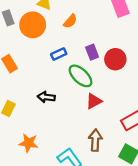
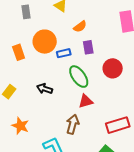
orange circle: (33, 25) -> (45, 42), moved
purple rectangle: (92, 52) -> (88, 47), moved
brown arrow: (95, 140) -> (73, 124), moved

